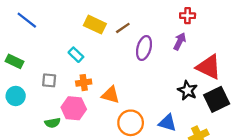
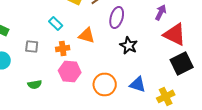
purple arrow: (180, 41) -> (161, 12), moved
black star: (188, 90) -> (129, 45), moved
orange triangle: (111, 95) -> (87, 35), moved
pink hexagon: (74, 108) -> (70, 71), moved

